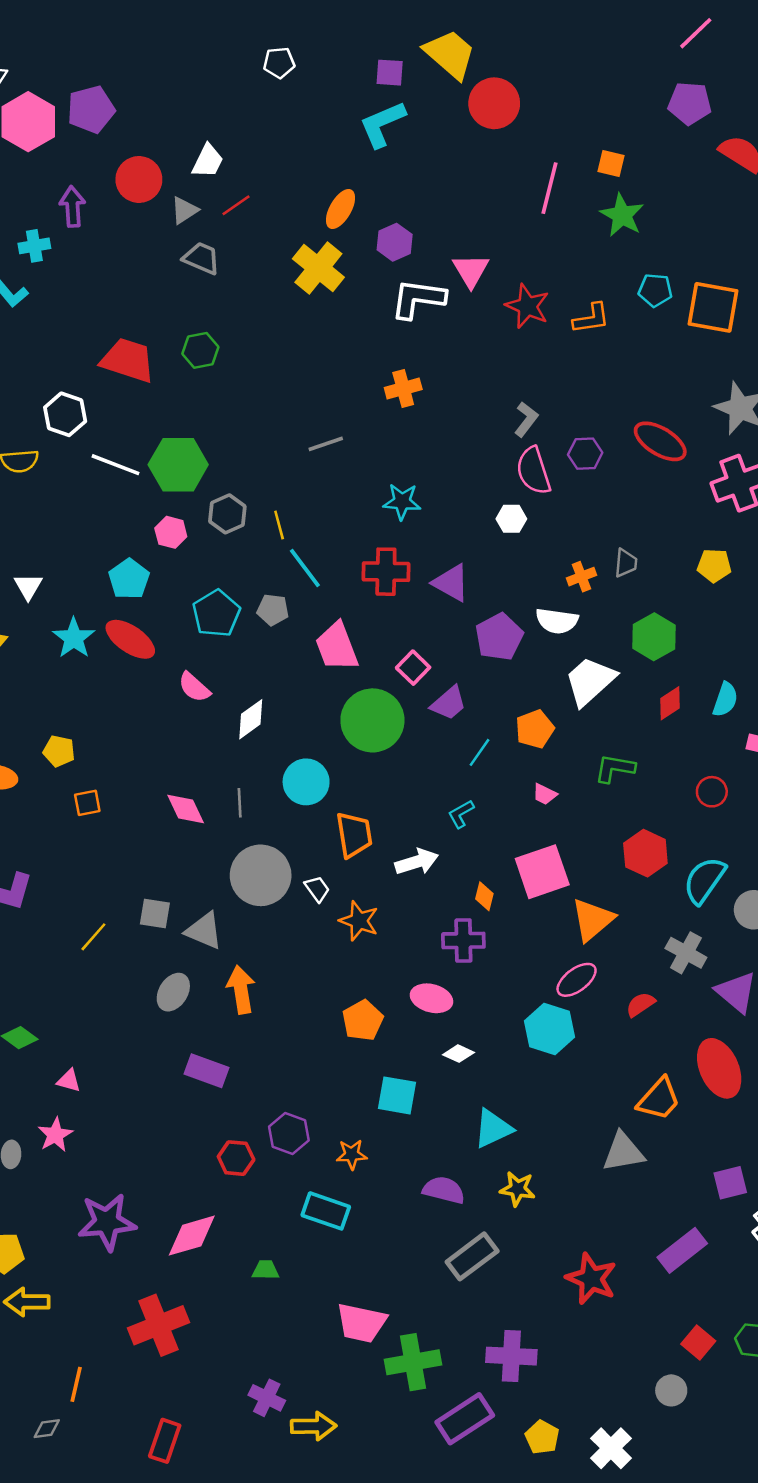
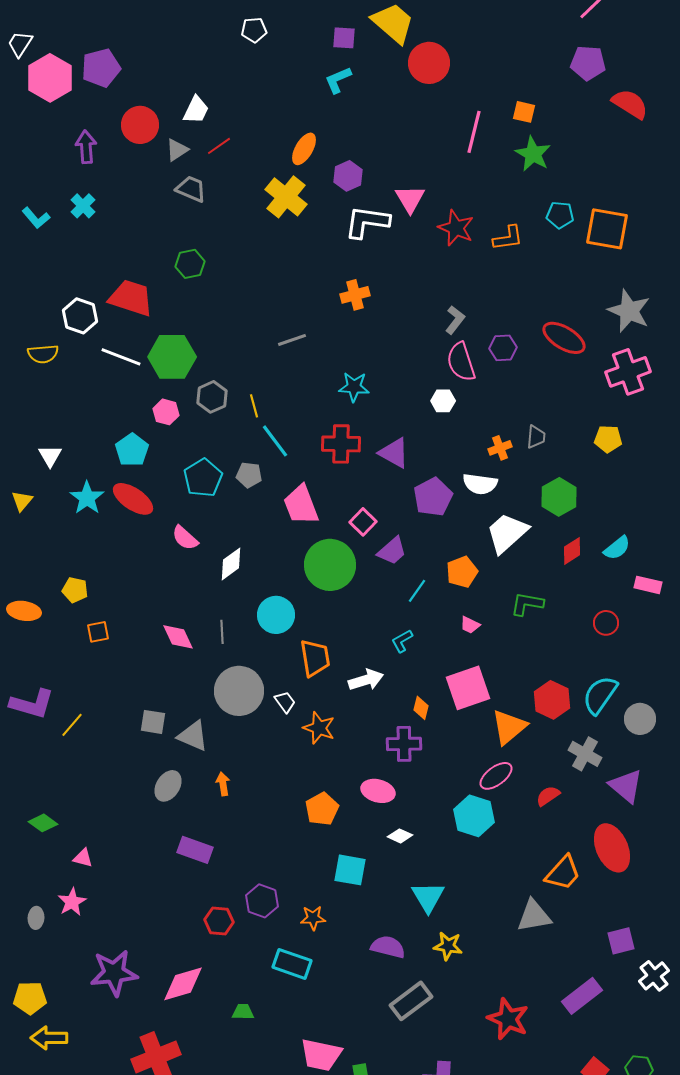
cyan L-shape: (382, 124) -> (338, 80), size x0.7
cyan cross: (34, 246) -> (83, 206), moved, turned -35
red trapezoid: (128, 360) -> (131, 298), moved
cyan semicircle: (725, 700) -> (617, 548), turned 32
red hexagon: (645, 853) -> (552, 700), moved
yellow line: (93, 937) -> (72, 725), moved
orange arrow: (241, 990) -> (223, 784), size x0.6
cyan triangle: (493, 1129) -> (428, 897), turned -36

